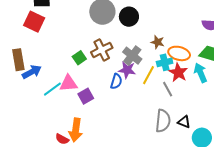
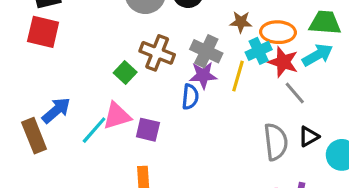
brown cross: (102, 50) -> (157, 53), turned -30
brown rectangle: (18, 60) -> (34, 136), moved
cyan arrow: (200, 73) -> (318, 55), turned 96
gray line: (168, 89) -> (295, 93), moved
purple square: (86, 96) -> (148, 130), turned -35
black triangle: (184, 122) -> (309, 136), turned -40

